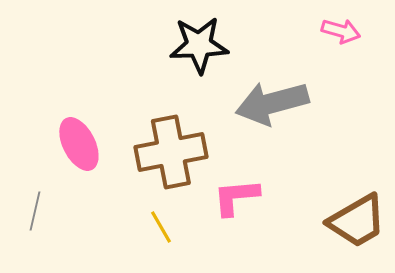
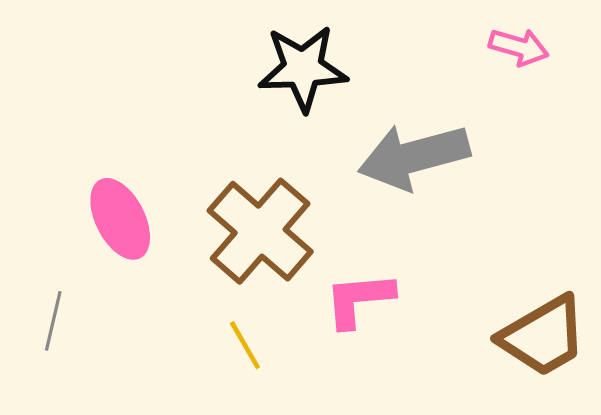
brown cross: (171, 152) -> (260, 231), turned -38

